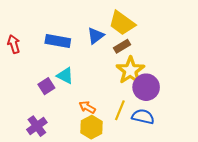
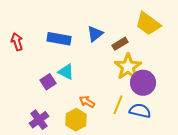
yellow trapezoid: (122, 23) -> (148, 24), moved
yellow hexagon: (91, 127) -> (76, 120), moved

